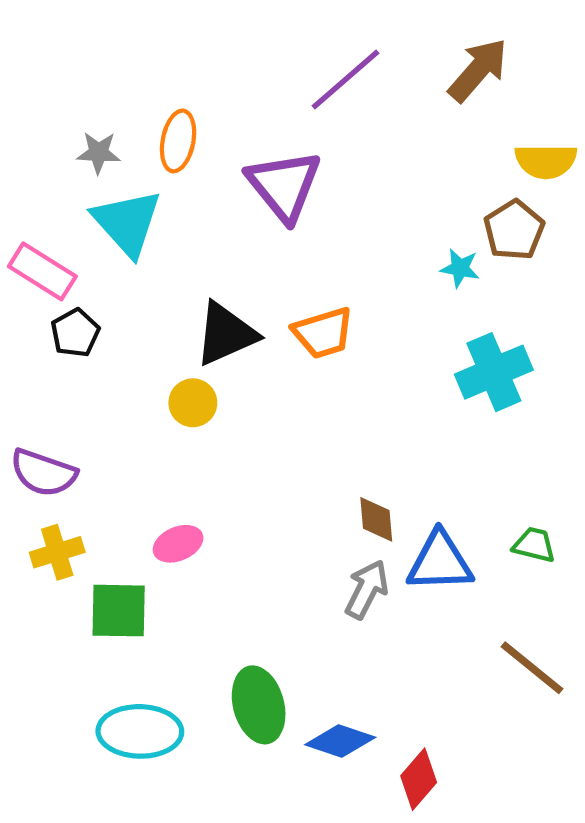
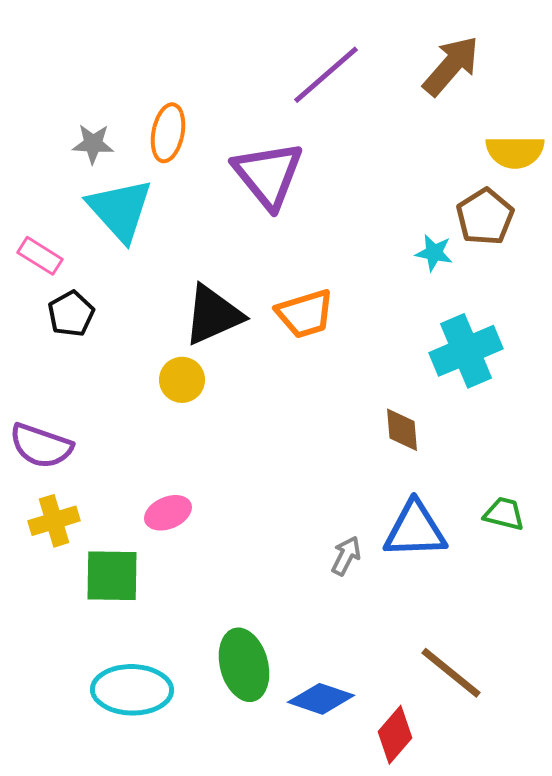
pink rectangle: (42, 271) -> (40, 256), size x0.7
brown diamond: (376, 519) -> (402, 430), moved
gray arrow: (367, 589) -> (346, 556), size x0.7
brown line: (532, 668) -> (451, 673), moved

